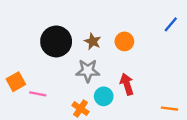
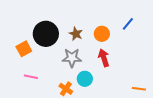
blue line: (171, 24) -> (128, 24), moved
orange square: (16, 82) -> (24, 49), moved
red arrow: (127, 84) -> (104, 58), moved

